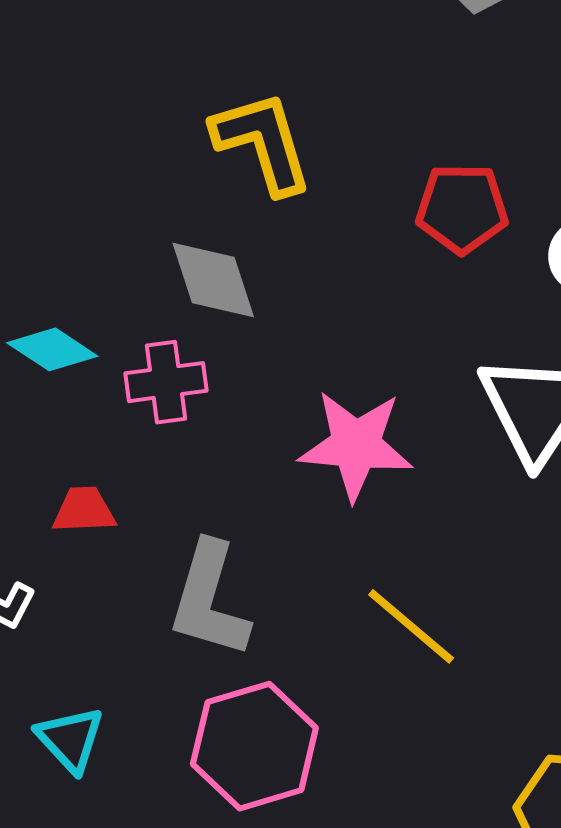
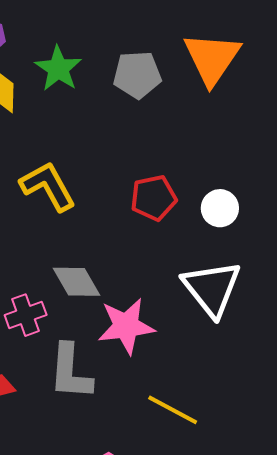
gray diamond: (213, 280) -> (76, 282), moved
gray L-shape: (209, 600) -> (70, 372), moved

